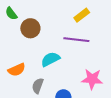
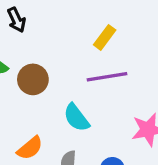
cyan semicircle: (50, 59) -> (76, 118), turned -84

